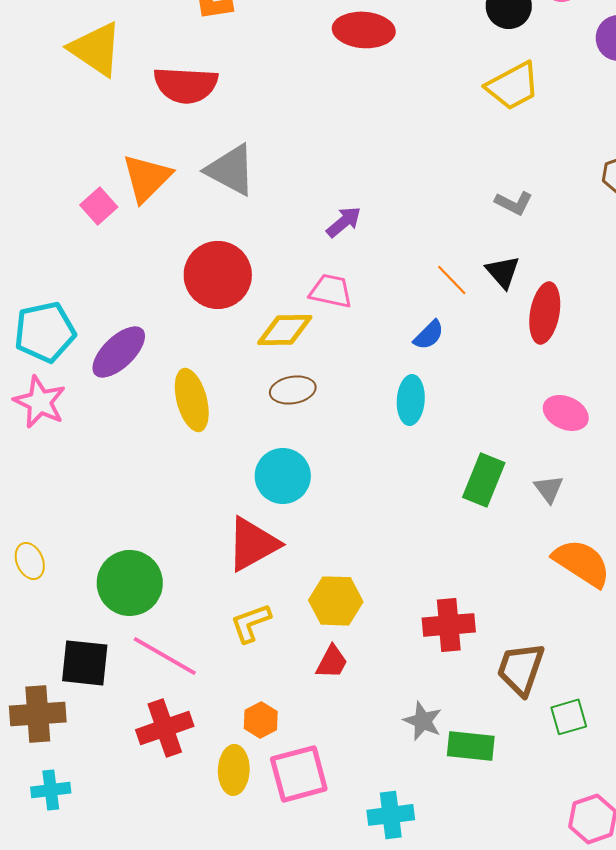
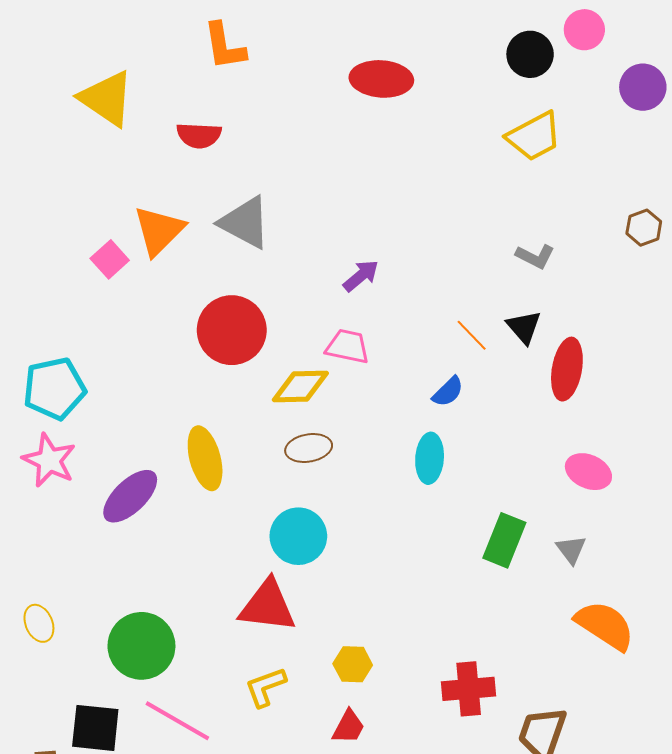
red semicircle: (186, 85) -> (199, 135), size x0.7
purple ellipse: (119, 352) -> (130, 496), moved
red triangle: (253, 544) -> (268, 606), turned 36
yellow hexagon: (336, 601) -> (353, 664), size x0.7

